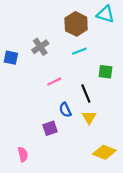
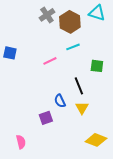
gray cross: (40, 47) -> (47, 15), moved
pink line: (54, 82) -> (50, 61), moved

